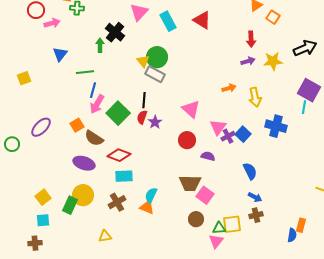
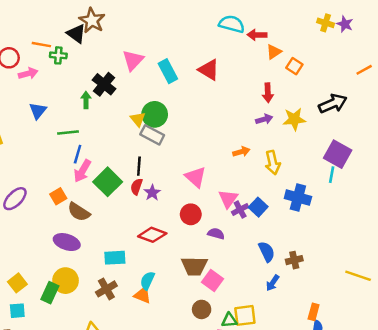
red diamond: (119, 155) -> (152, 235), moved
blue arrow: (255, 197) -> (273, 283), turned 96
brown cross: (256, 215) -> (294, 260), moved
orange rectangle: (301, 225) -> (314, 312), moved

